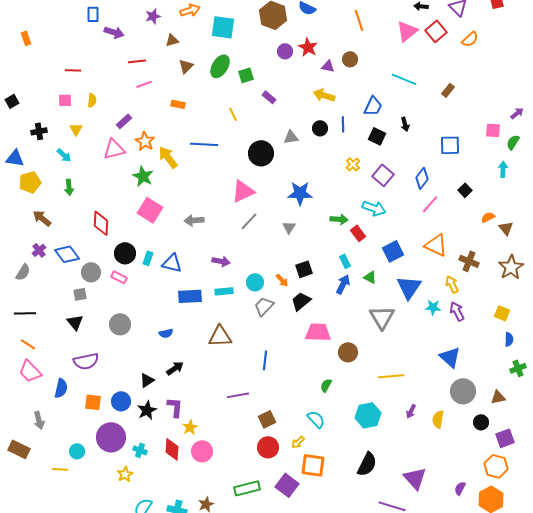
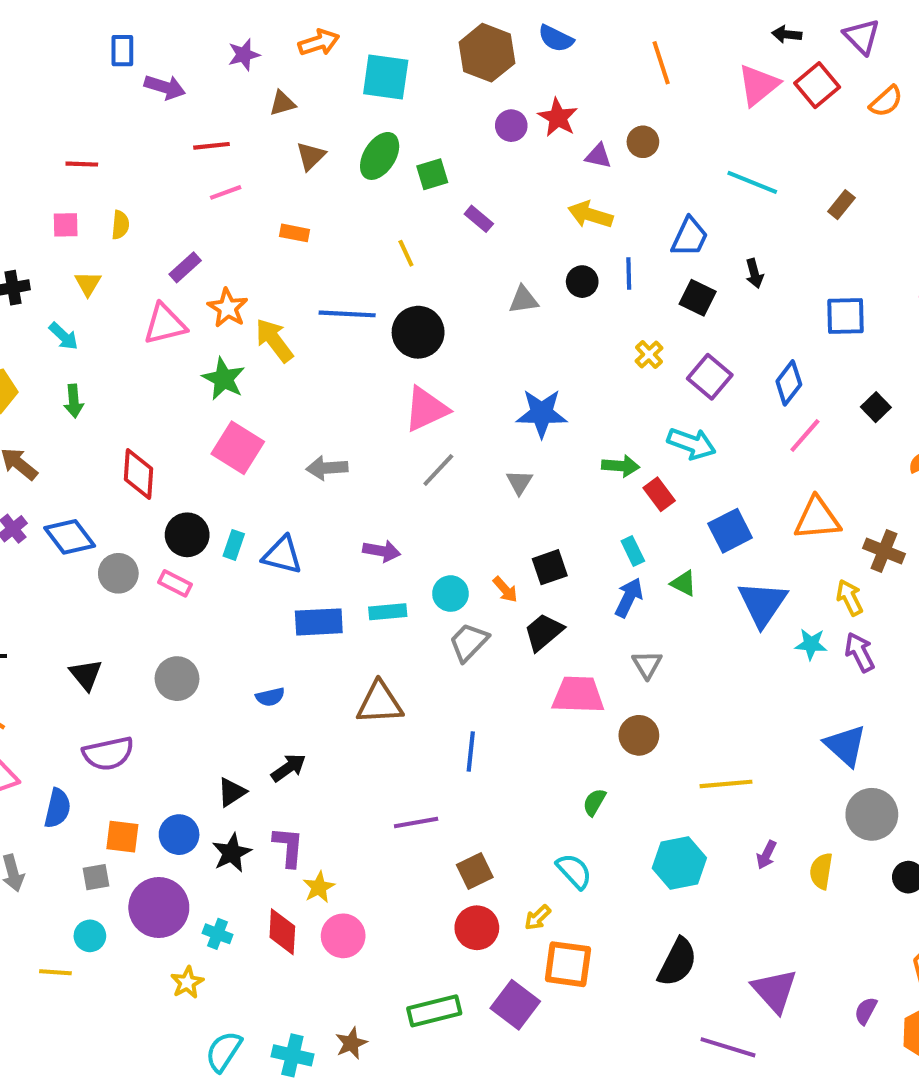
black circle: (261, 153) -> (418, 332), moved
orange triangle: (436, 245) -> (817, 519), turned -30
gray square: (80, 294) -> (96, 877), moved
gray triangle: (382, 317) -> (647, 664), moved, size x0.6

